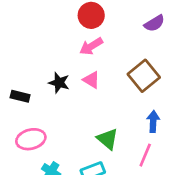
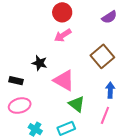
pink triangle: (91, 80) -> (64, 80), moved, size x1.6
black rectangle: (20, 96) -> (16, 81), moved

